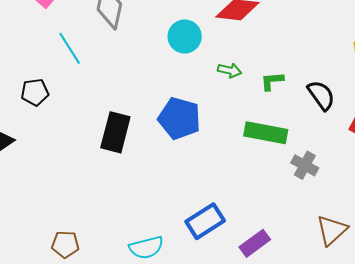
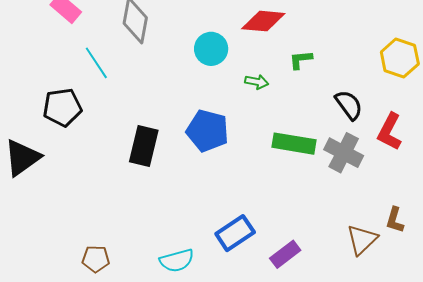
green L-shape: (272, 81) -> (301, 60), moved
black pentagon: (35, 92) -> (62, 107), size x1.4
gray cross: (305, 165) -> (344, 153), moved, size x1.4

